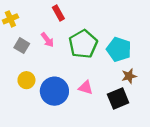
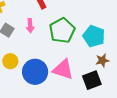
pink arrow: (47, 40) -> (30, 26), turned 32
pink triangle: (86, 88) -> (63, 69), size x1.6

